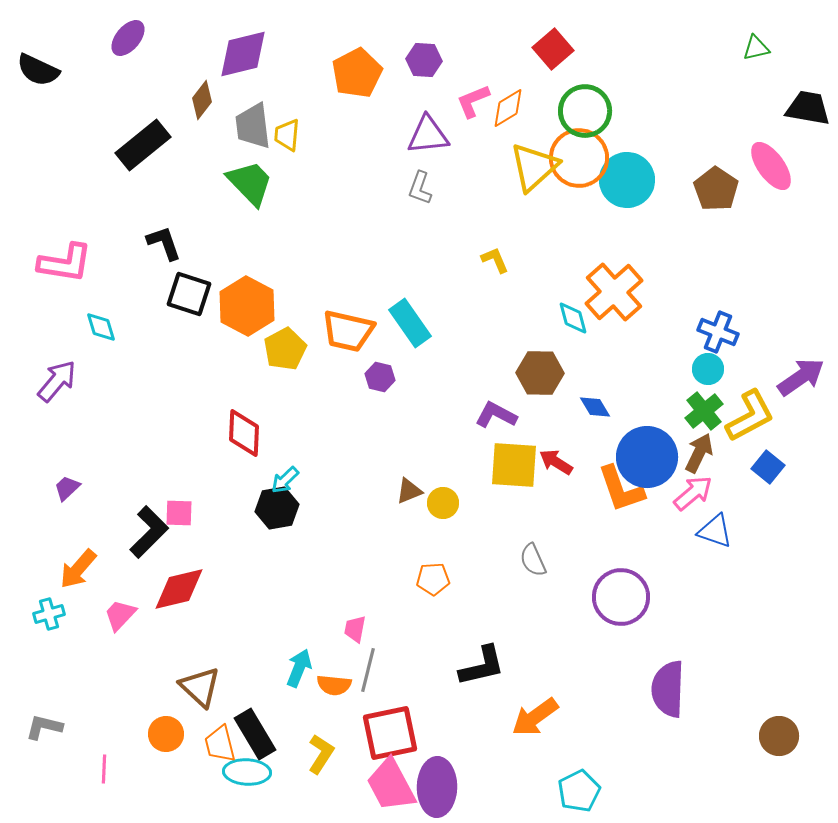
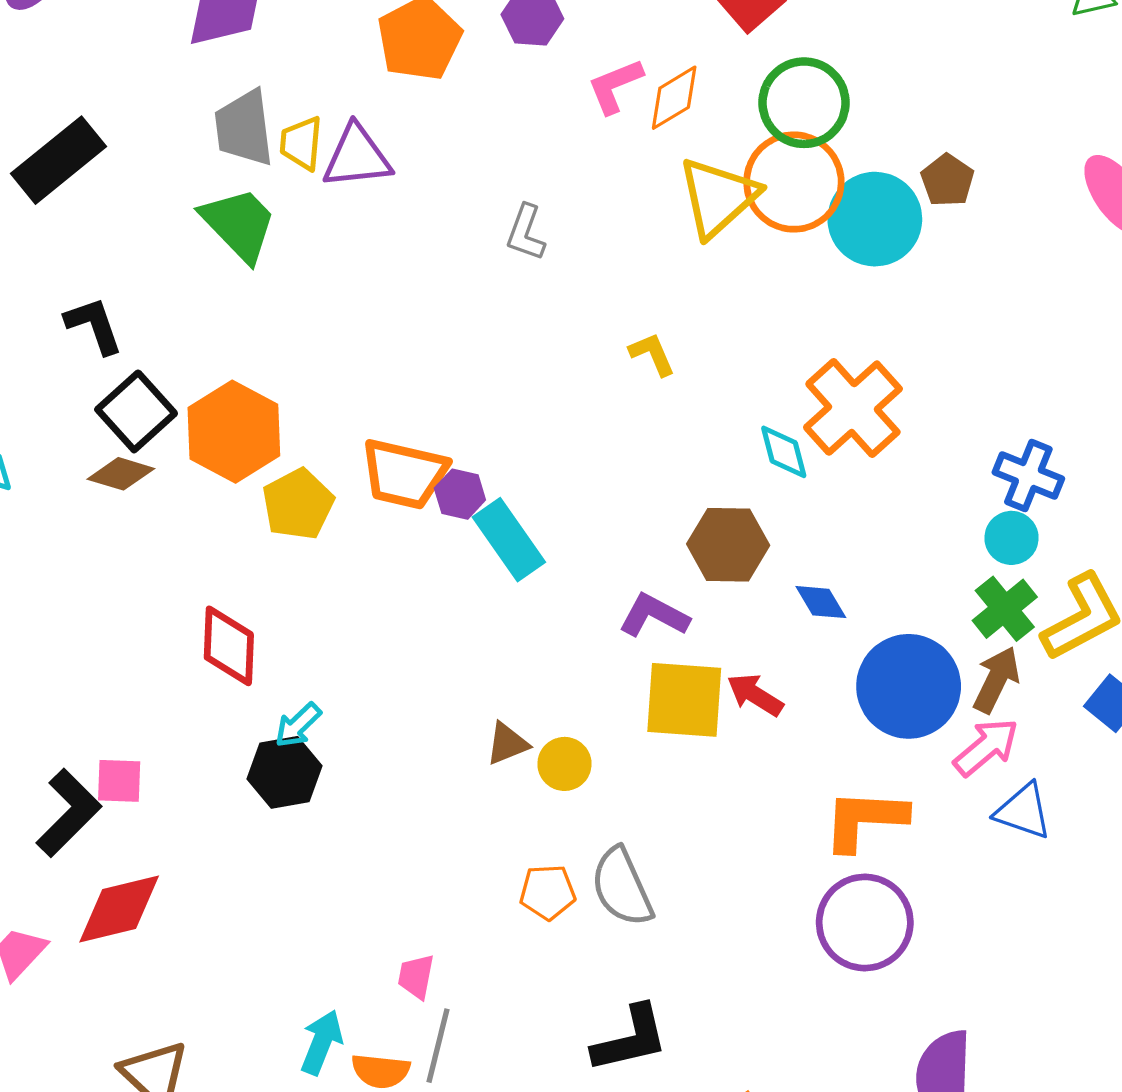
brown diamond: (202, 100) -> (121, 474), moved, turned 69
purple triangle: (428, 135) -> (357, 157), moved
brown pentagon: (716, 189) -> (947, 180), moved, size x0.7
black square: (189, 294) -> (136, 411), turned 30
cyan rectangle: (410, 323) -> (509, 540), moved
purple hexagon: (380, 377) -> (460, 494), moved
orange L-shape: (621, 489) -> (865, 820), moved, turned 112
gray semicircle: (533, 560) -> (622, 887), moved, size x1.4

